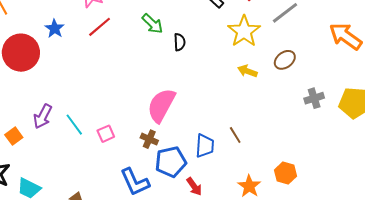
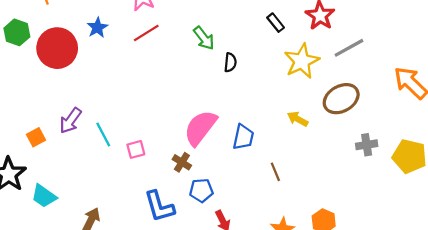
brown ellipse: (285, 60) -> (341, 99), size x1.5
yellow arrow: (247, 71) -> (298, 119), moved
blue trapezoid: (205, 146) -> (243, 137), moved
blue pentagon: (171, 162) -> (201, 190), size x0.7

